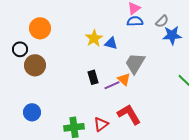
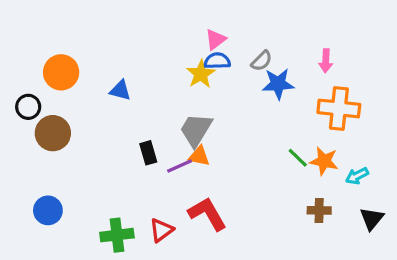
yellow star: (94, 38) -> (201, 74), moved
blue triangle: (111, 43) -> (120, 90), moved
gray trapezoid: (135, 63) -> (196, 130), moved
orange triangle: (124, 79) -> (199, 156), turned -32

